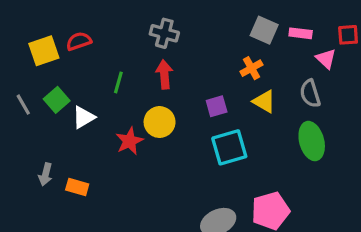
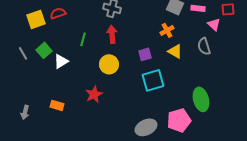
red star: (129, 141) -> (94, 94), moved
green ellipse: (312, 141) -> (201, 99), moved
gray arrow: (45, 174) -> (25, 112), moved

